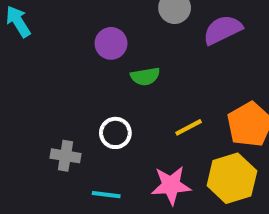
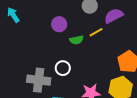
yellow line: (189, 127) -> (96, 32), moved
gray cross: (65, 156) -> (39, 80), size x1.6

